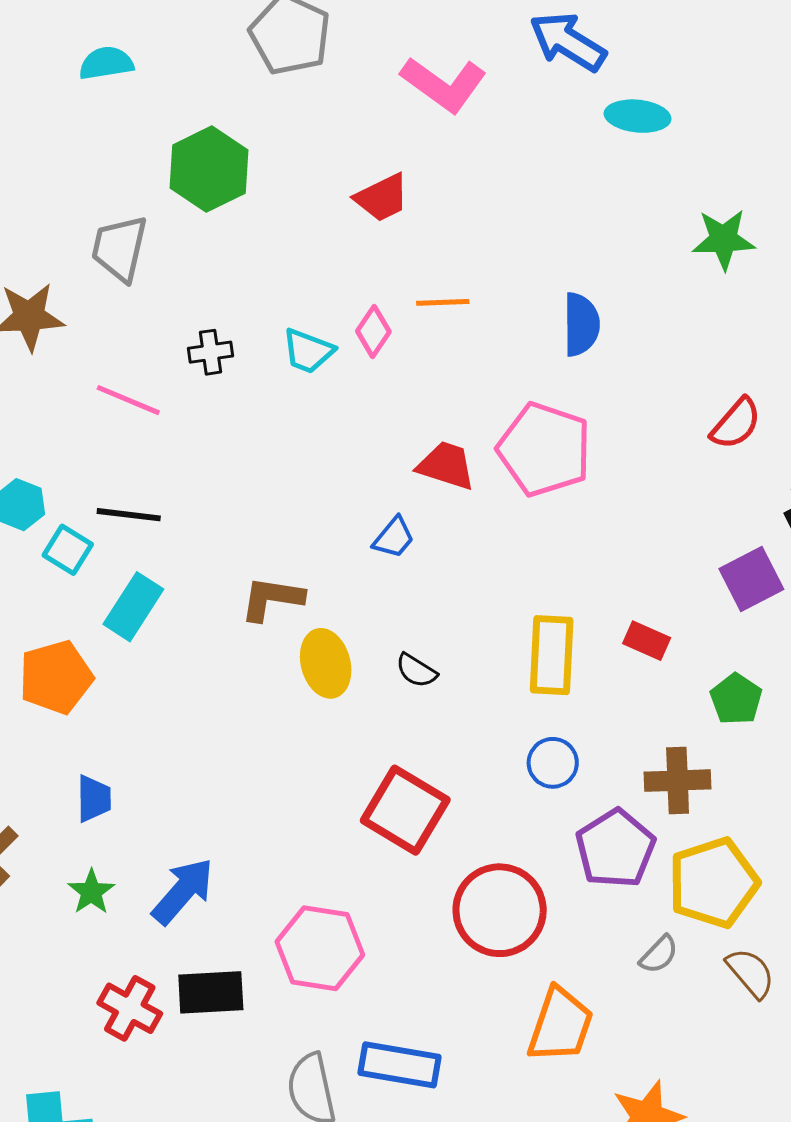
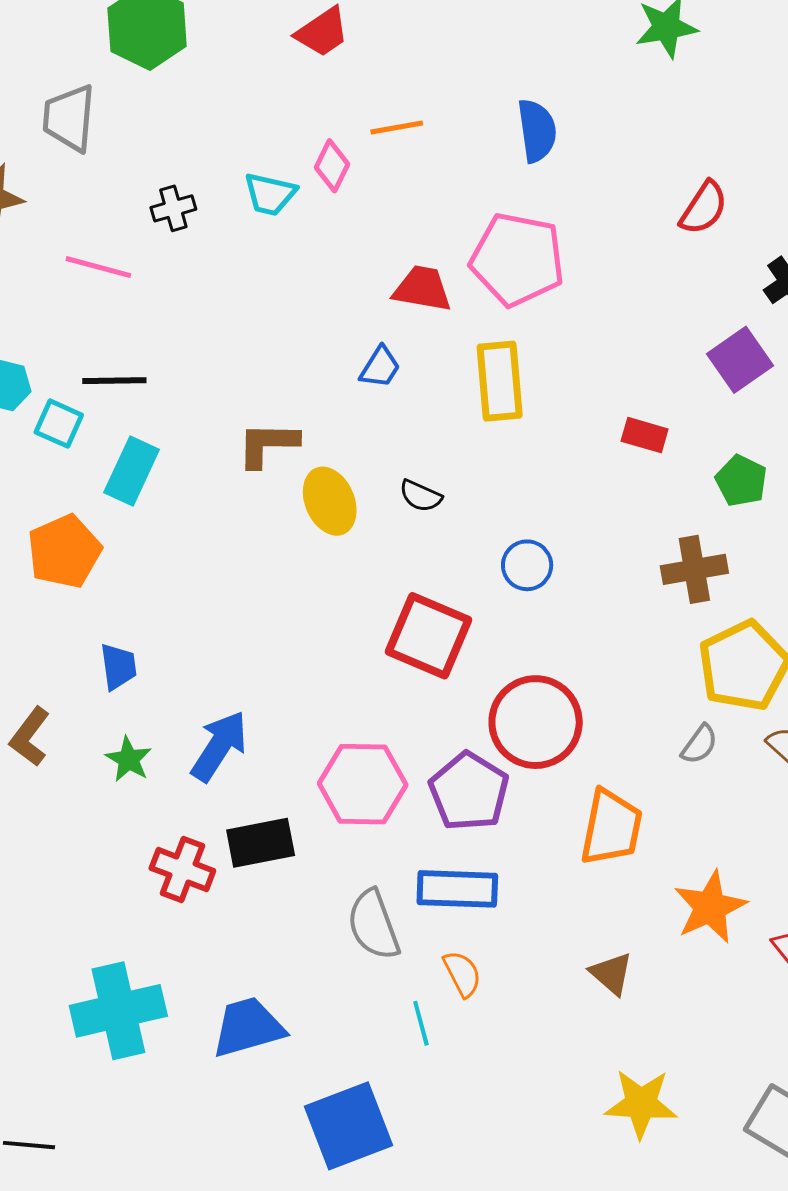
yellow rectangle: (552, 655) -> (500, 381), moved
blue circle: (553, 763) -> (527, 565), moved
purple pentagon: (615, 849) -> (469, 791), moved

